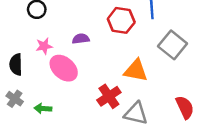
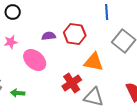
red hexagon: (121, 20) -> (75, 34), moved
pink star: (44, 46) -> (11, 42), moved

